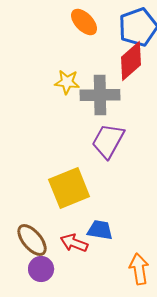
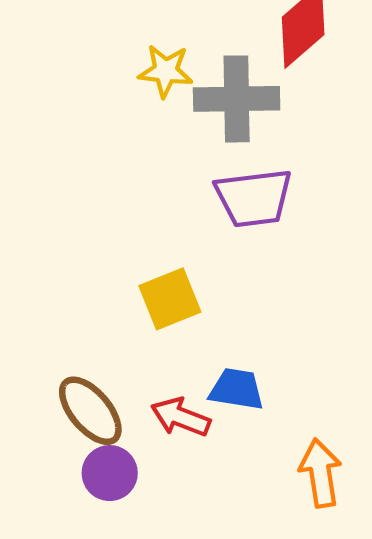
purple trapezoid: (108, 141) -> (254, 198), turned -126
yellow square: (69, 188) -> (170, 299), size x0.7

